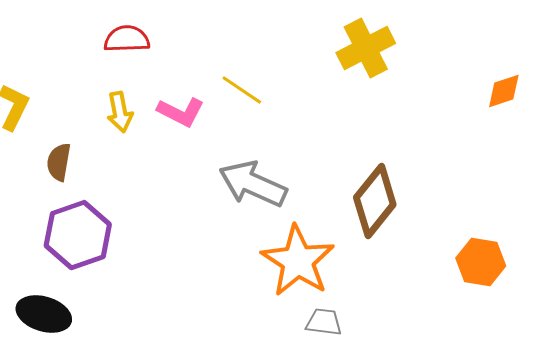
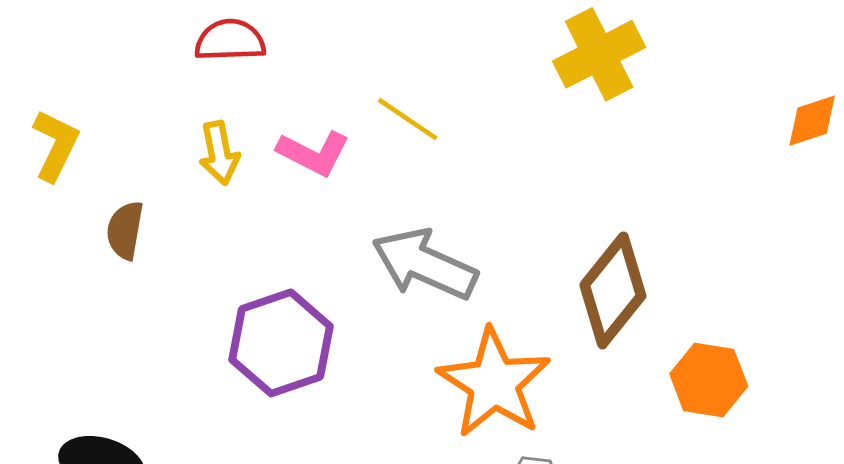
purple hexagon: (78, 235) -> (281, 343), moved
orange hexagon: (481, 262) -> (709, 380), moved

